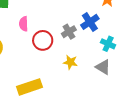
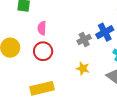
red circle: (43, 40) -> (43, 51), moved

